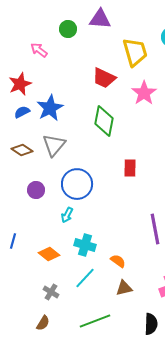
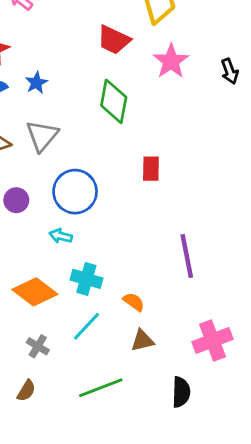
blue star: (50, 108) -> (36, 83), size x0.6
cyan arrow: (67, 215) -> (61, 236), turned 77
orange diamond: (49, 254) -> (35, 292), size x1.4

